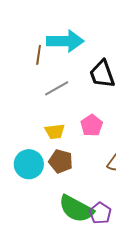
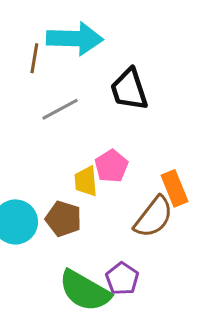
yellow trapezoid: (55, 131) -> (86, 181), moved, turned 90
purple pentagon: (100, 213) -> (122, 279), moved

